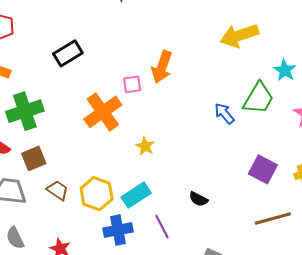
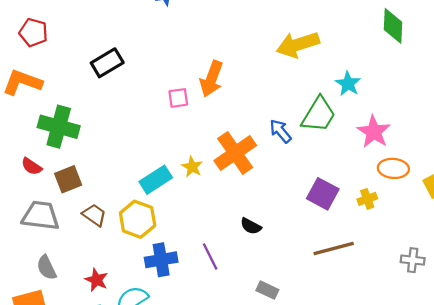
green cross: (25, 111) -> (59, 127), turned 33
orange cross: (103, 112) -> (235, 153), moved
cyan rectangle: (136, 195) -> (156, 180), moved

